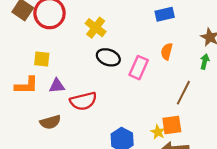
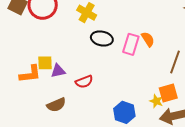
orange semicircle: (167, 51) -> (148, 39), moved, turned 140
yellow square: (42, 59) -> (45, 63), moved
red semicircle: (83, 101) -> (84, 82), size x0.7

